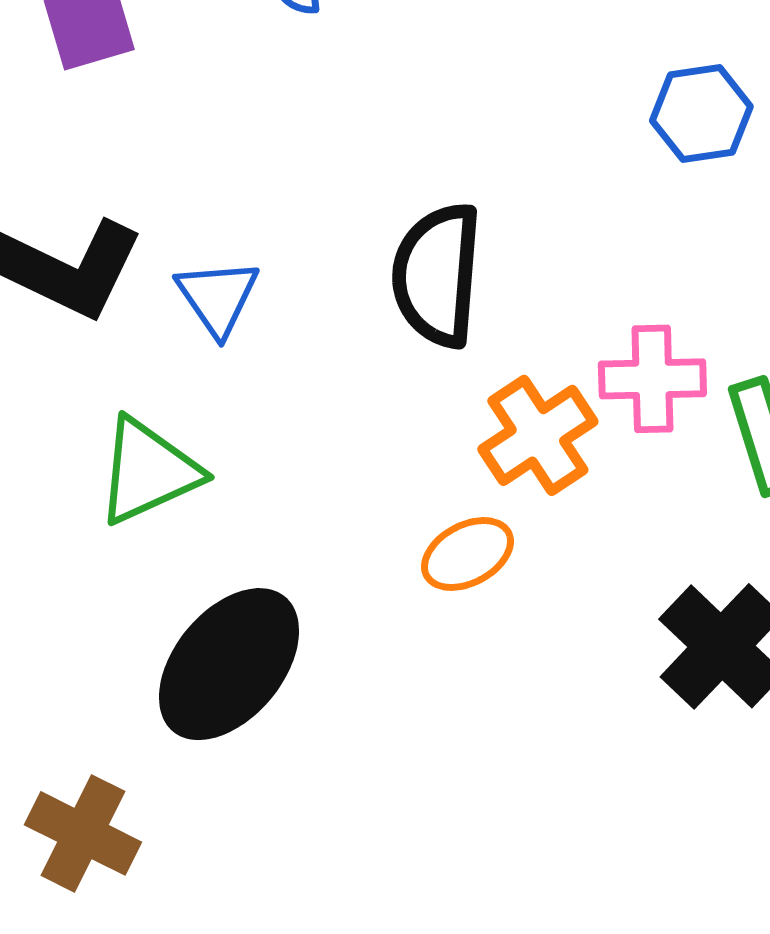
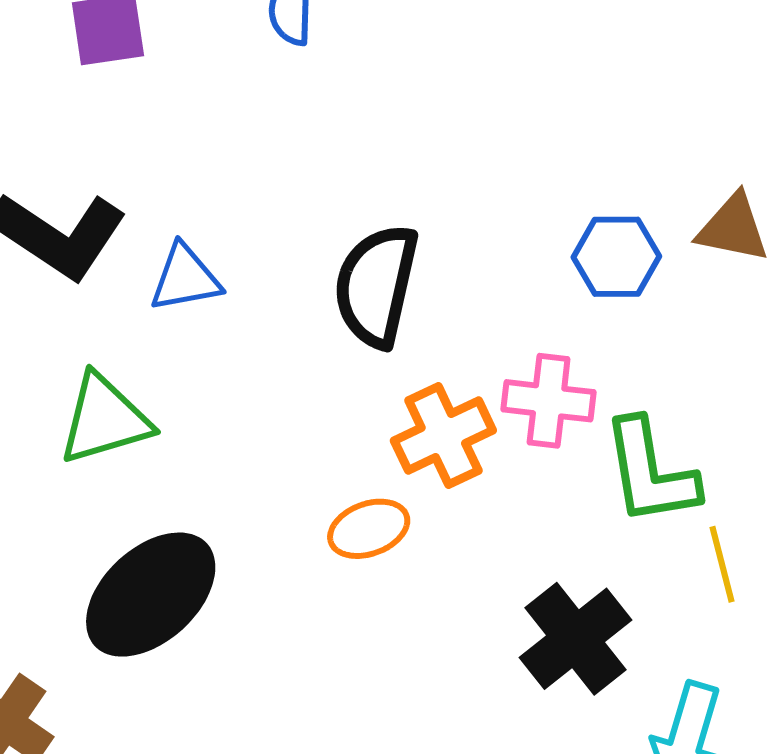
blue hexagon: (701, 114) -> (616, 257), moved
blue triangle: (218, 297) -> (185, 278), turned 46

